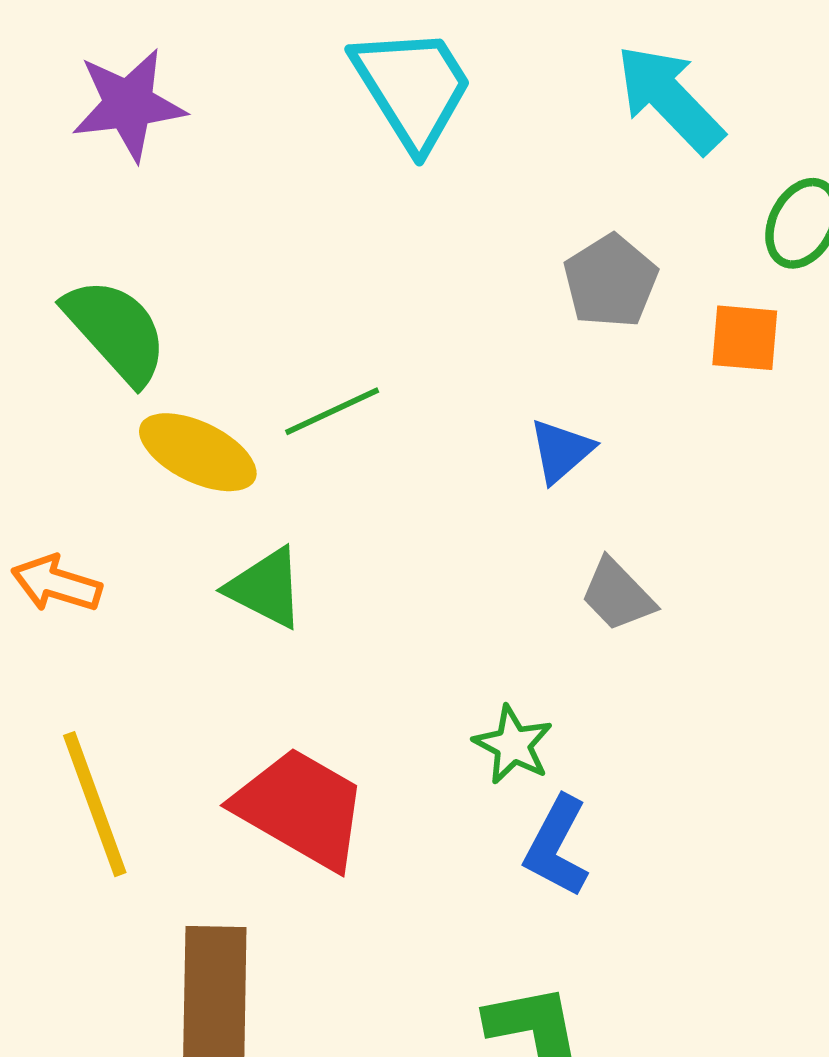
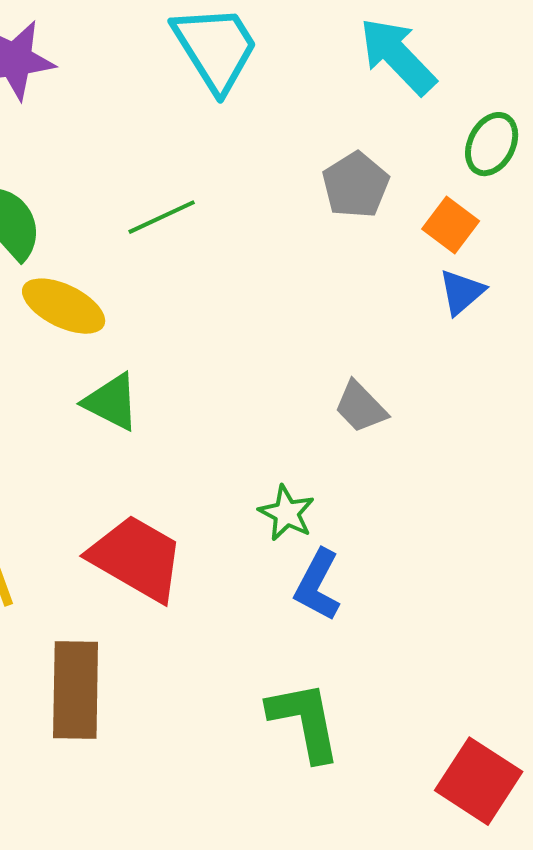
orange square: (745, 338) -> (451, 225), turned 32
green line: (332, 411) -> (162, 217), moved
blue triangle: (561, 451) -> (462, 292), moved

